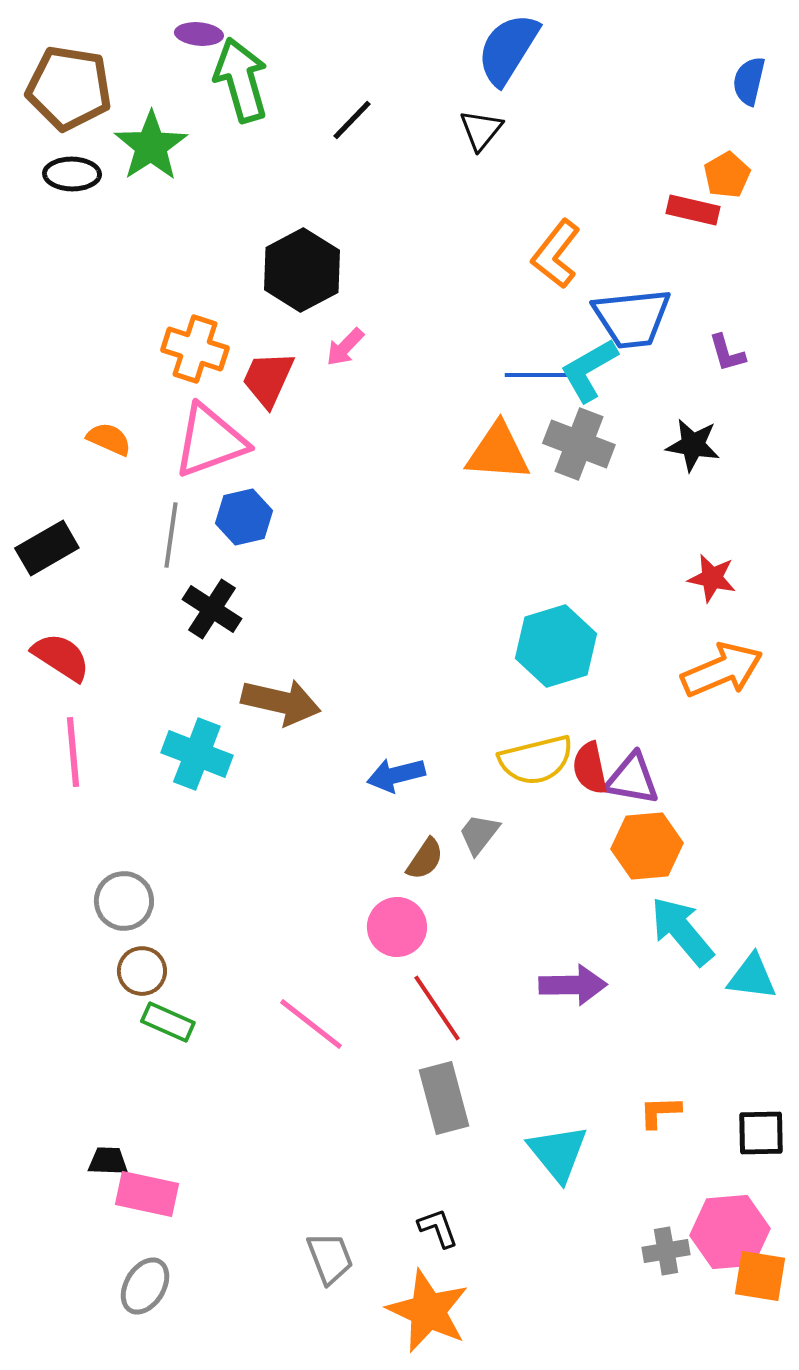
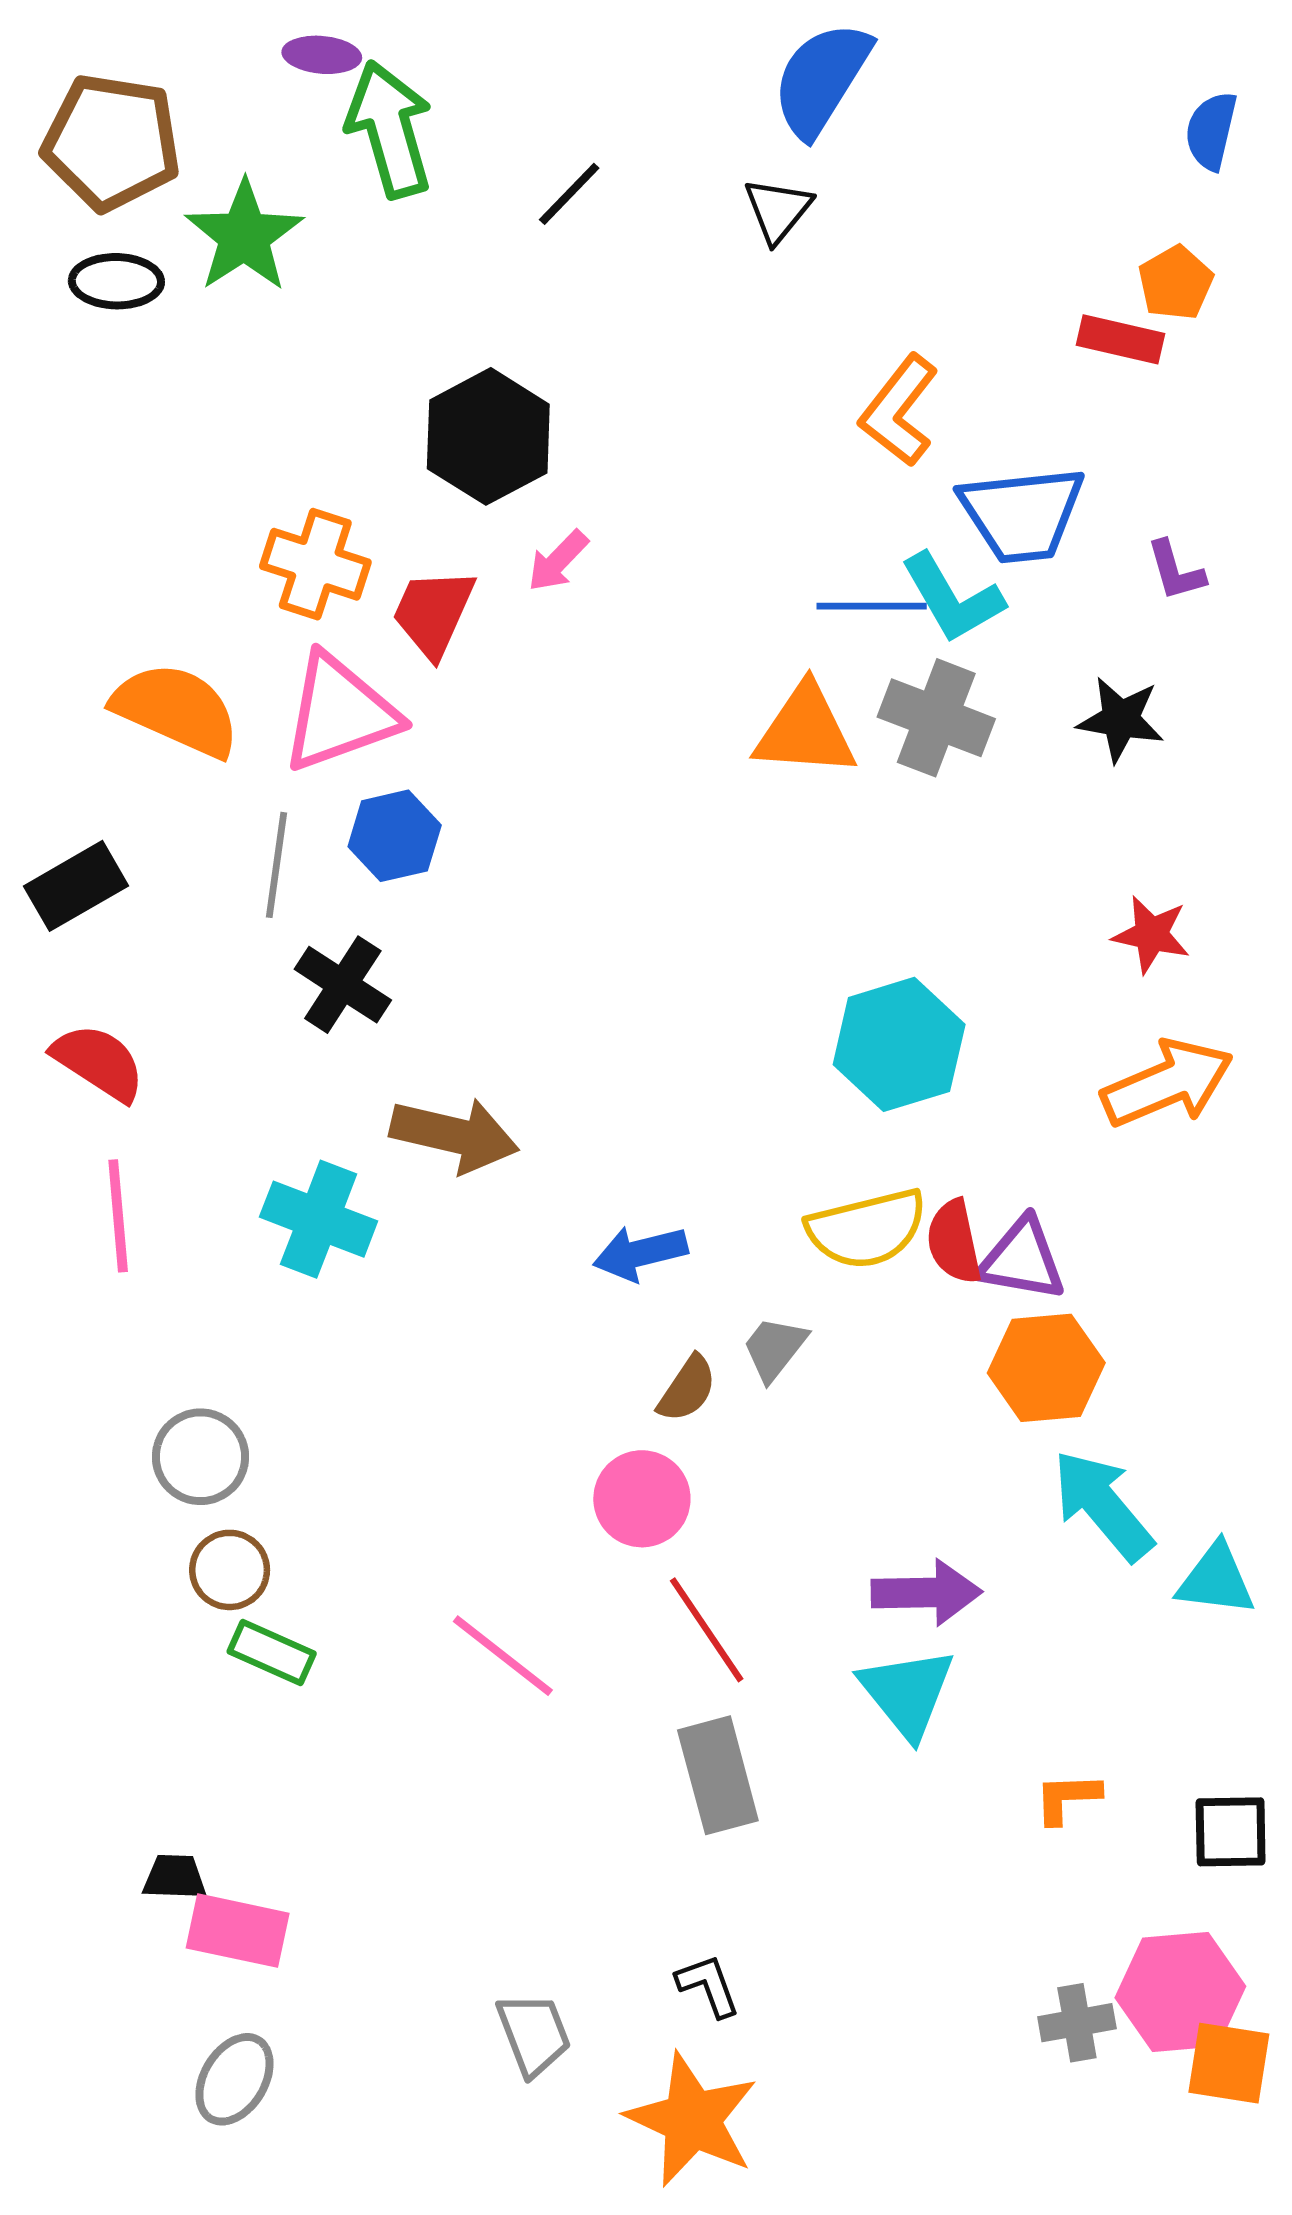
cyan L-shape: (589, 370) -> (952, 598), turned -90
orange semicircle: (109, 439) -> (176, 710), size x1.8
cyan triangle: (558, 1153) -> (907, 1693), moved

